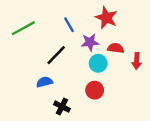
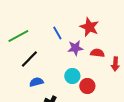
black line: (56, 55) -> (29, 59), moved
cyan circle: (98, 63) -> (72, 76), moved
red circle: (95, 90) -> (87, 86), moved

